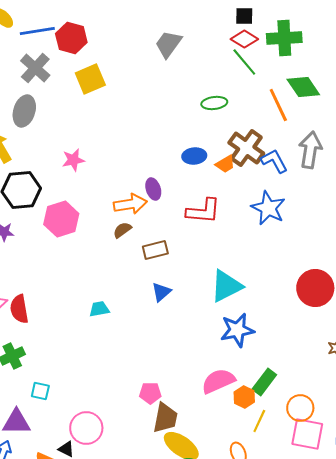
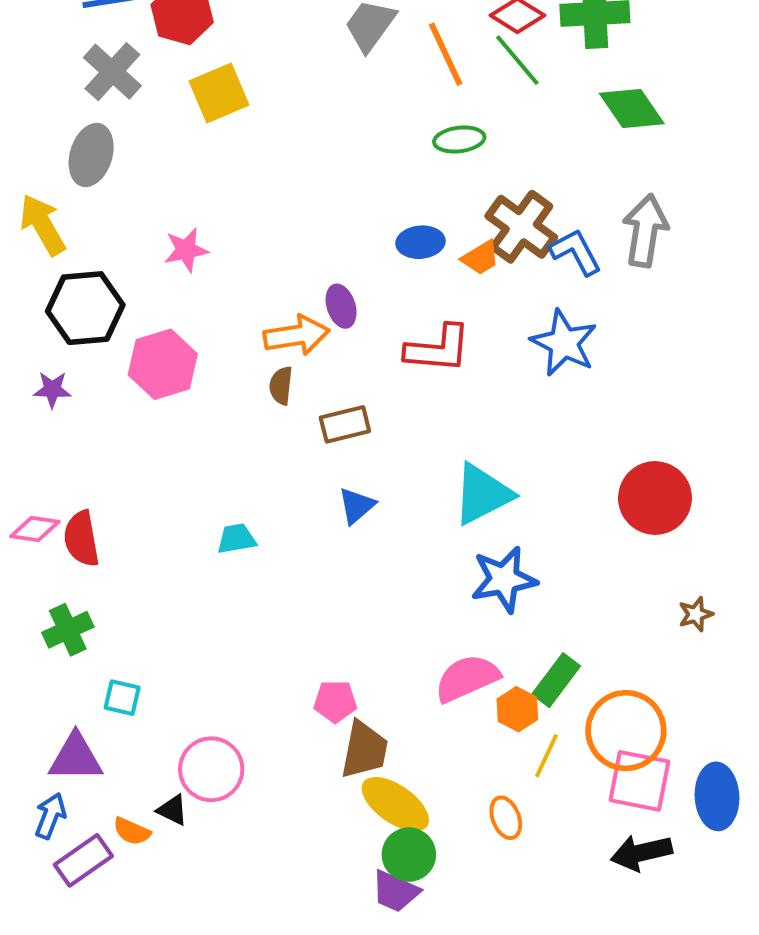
orange line: (278, 105) -> (446, 54), moved
brown semicircle: (122, 230) -> (281, 386), turned -48
orange circle: (300, 408) -> (626, 731), size x1.5

